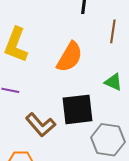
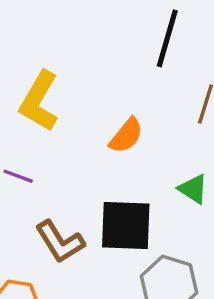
orange semicircle: (70, 57) -> (126, 136), size x0.7

